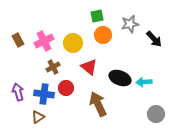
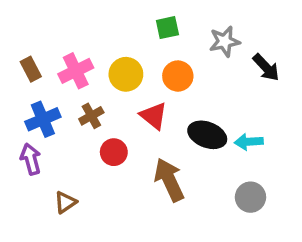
orange circle: (103, 35) -> (178, 76), moved
blue cross: (44, 94) -> (43, 119), moved, turned -30
gray circle: (156, 114) -> (250, 197), moved

